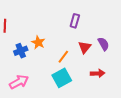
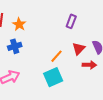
orange star: (38, 42) -> (19, 24), moved
red arrow: (98, 73) -> (89, 65), moved

